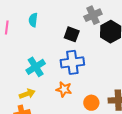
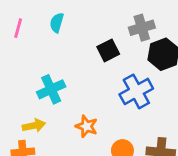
black square: (72, 34) -> (108, 50), turned 35
blue cross: (72, 62) -> (136, 91), moved, turned -30

